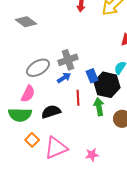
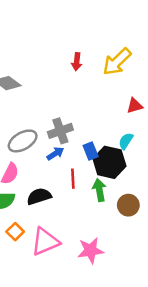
pink star: (92, 155) -> (91, 250), size x1.5

